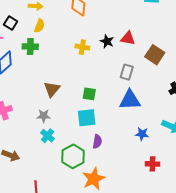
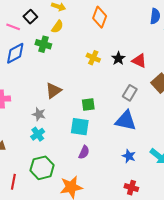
green square: (89, 94) -> (88, 104), turned -32
green hexagon: (73, 156) -> (42, 168), moved

